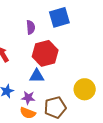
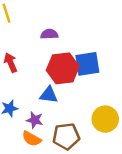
blue square: (59, 17) -> (87, 64), moved
purple semicircle: (31, 27) -> (49, 34), turned -96

